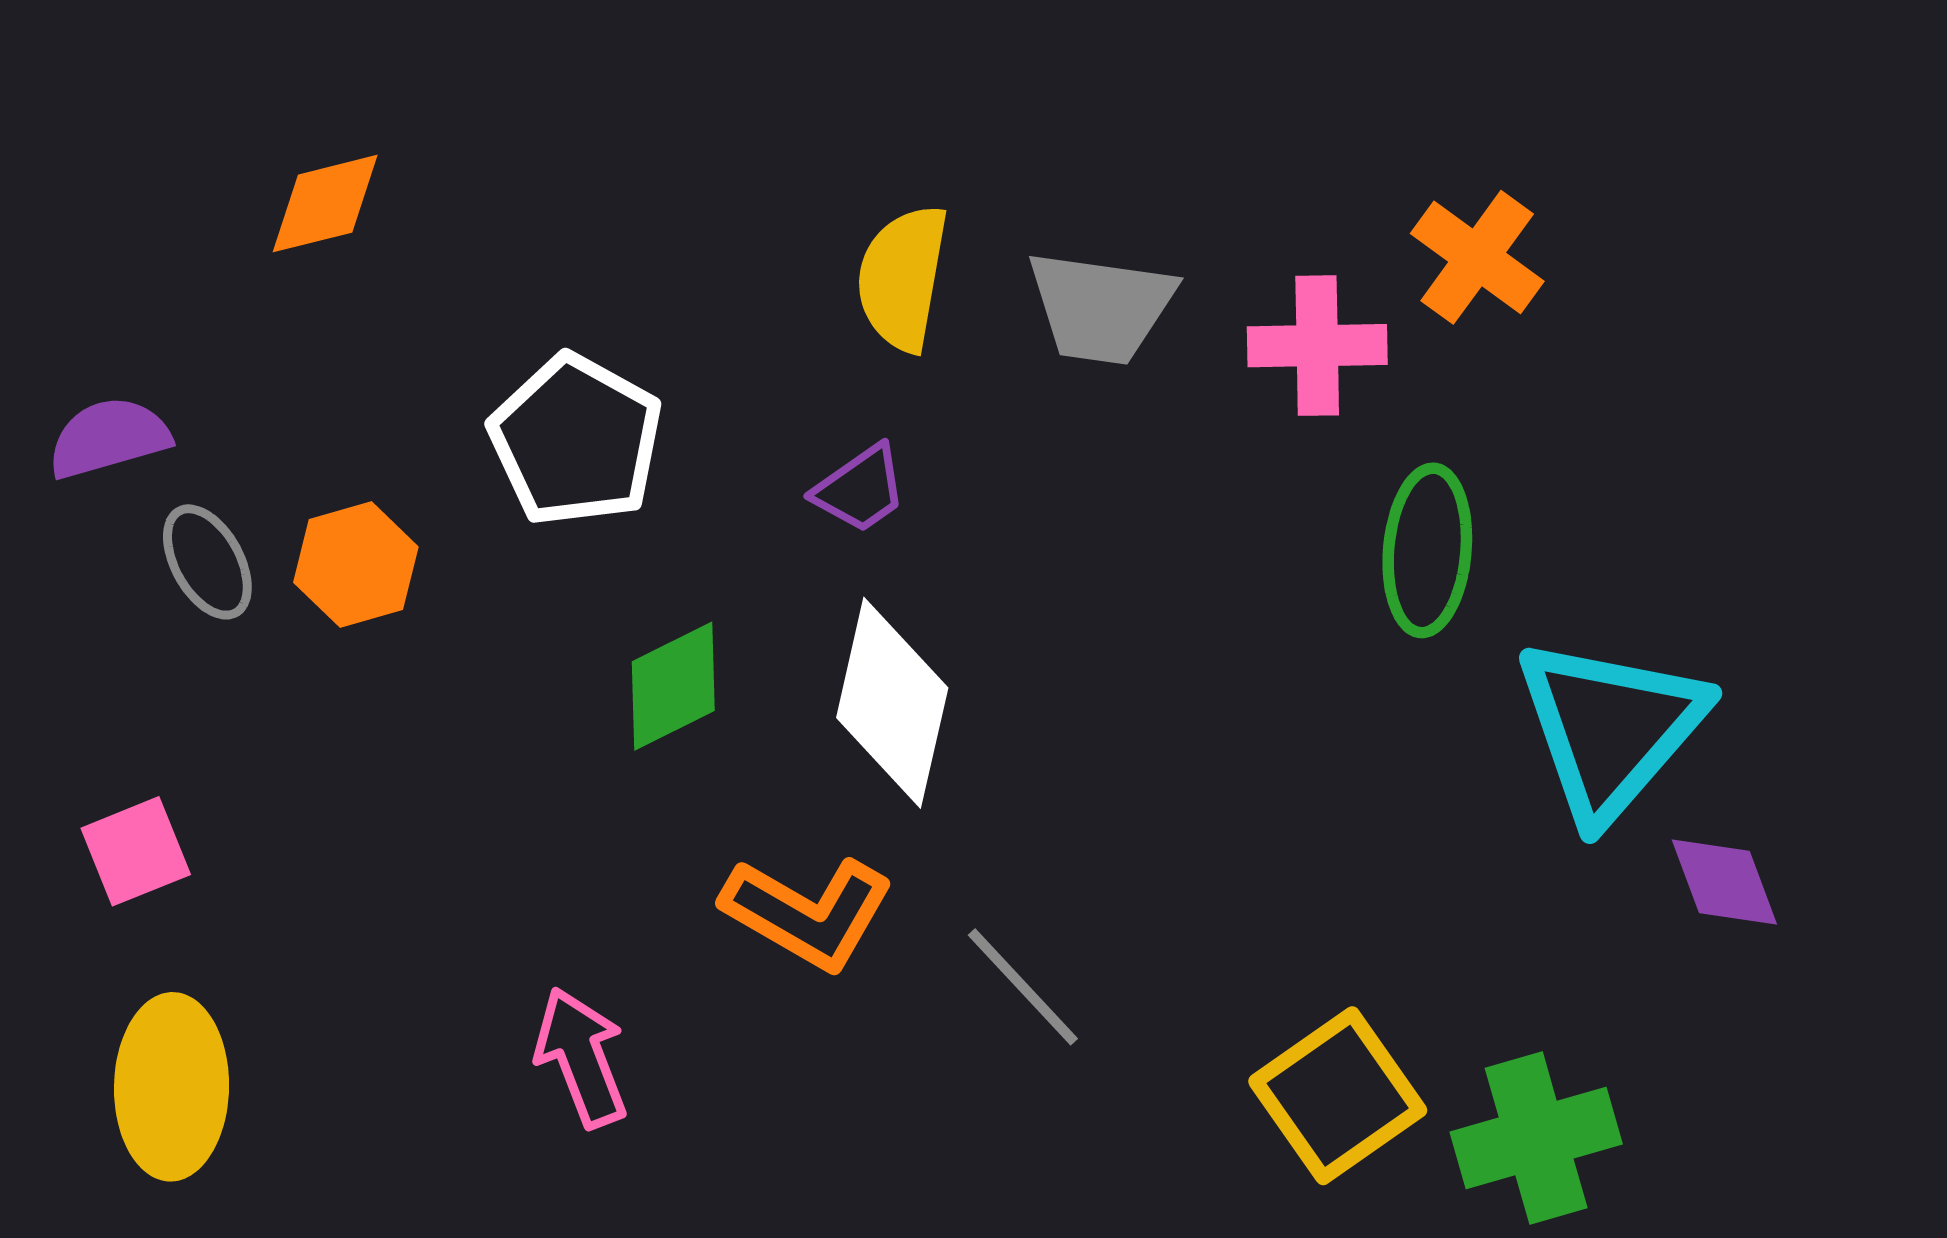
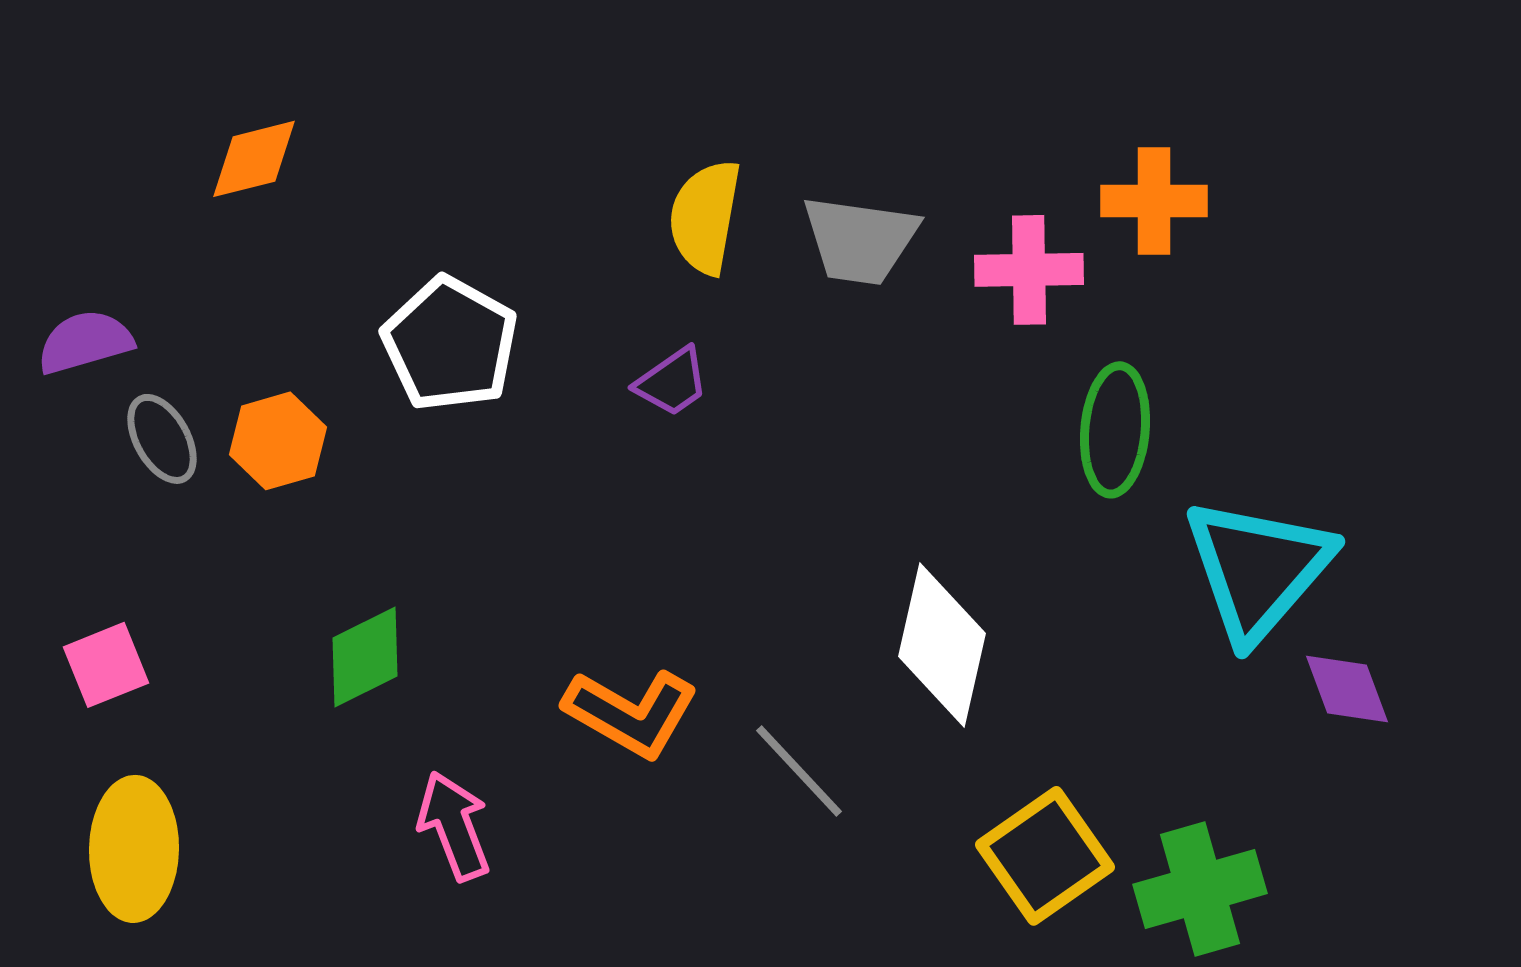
orange cross: (1477, 257) -> (1154, 201), turned -36
green diamond: (673, 686) -> (365, 657), moved
white diamond: (892, 703) -> (942, 645), moved

